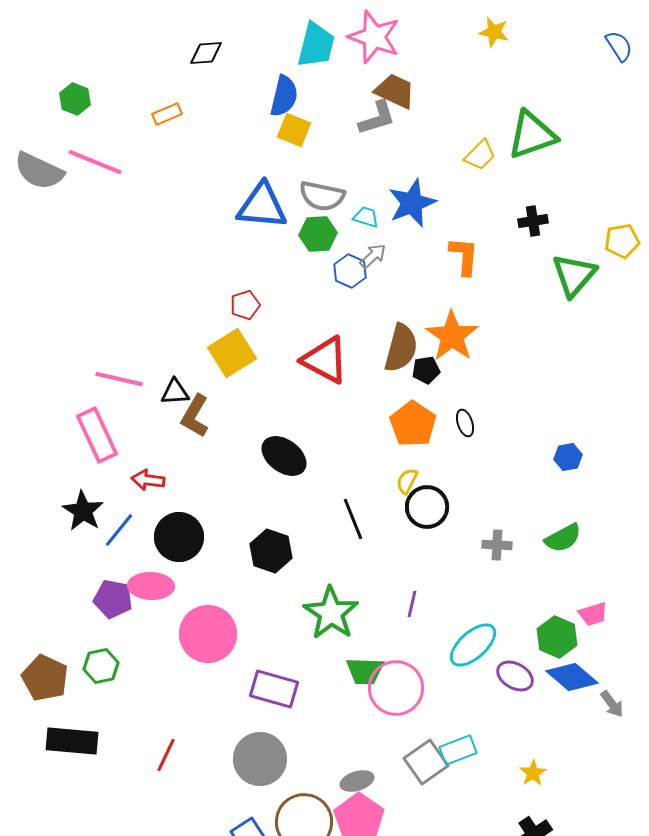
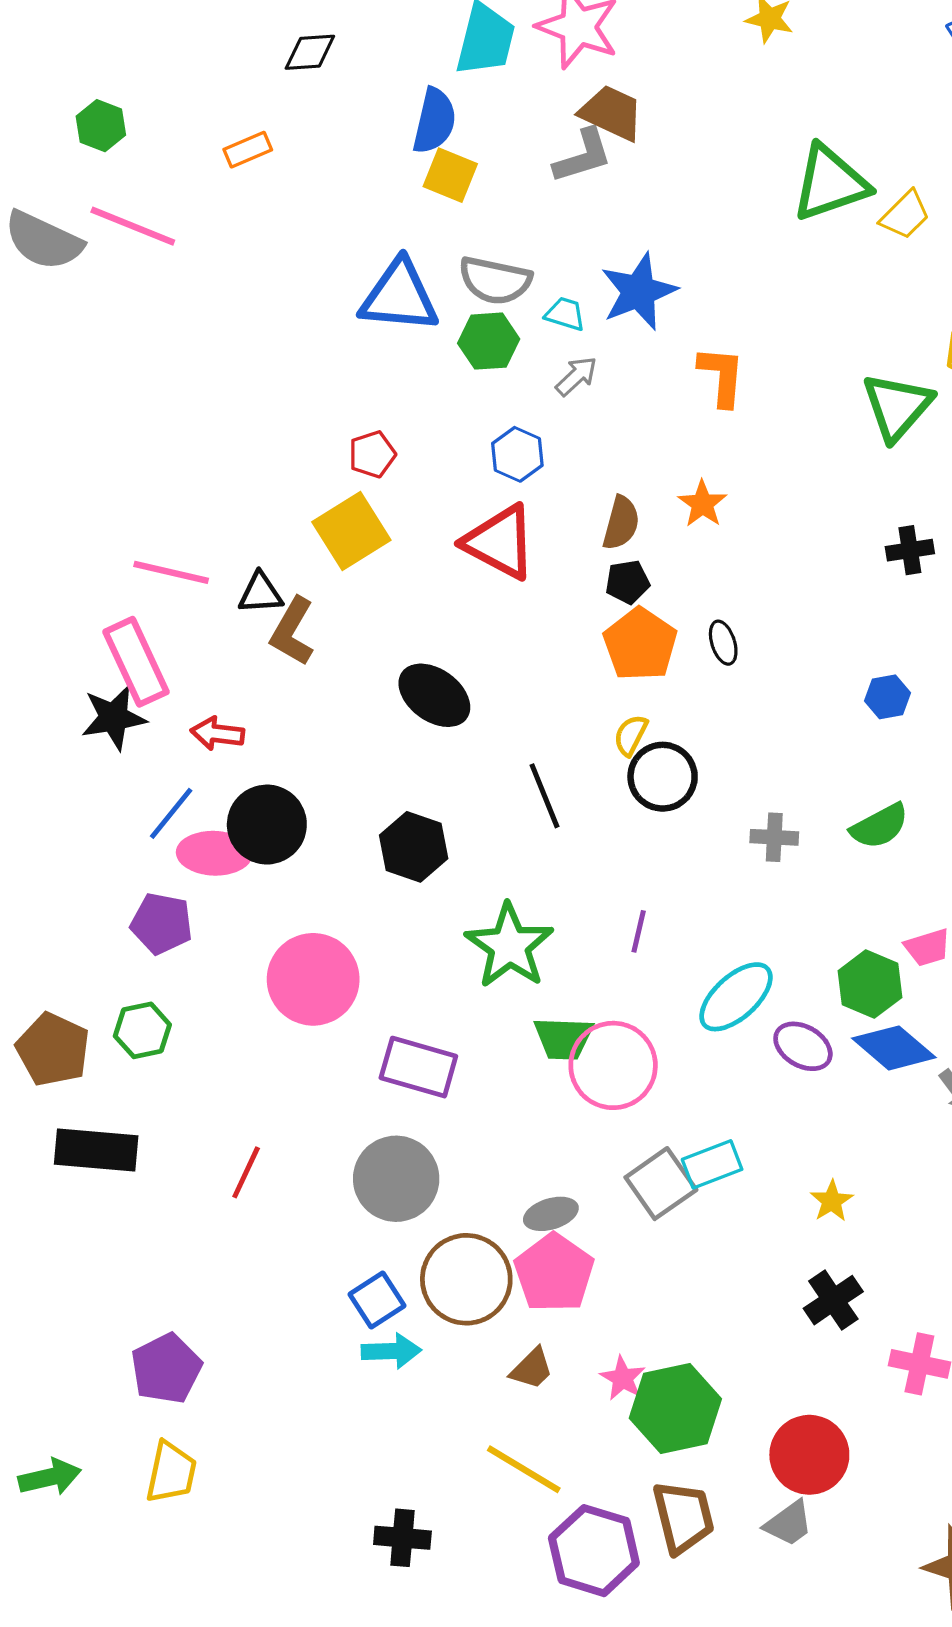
yellow trapezoid: (480, 155) -> (905, 215), moved
black cross: (533, 221) -> (910, 550), moved
blue hexagon: (350, 271) -> (517, 454), moved
orange star: (452, 336) -> (702, 504), size x0.6
brown semicircle: (401, 348) -> (621, 523), size x0.7
black pentagon: (426, 370) -> (627, 582), moved
black star: (83, 511) -> (114, 718), moved, turned 30
pink ellipse: (151, 586) -> (214, 853), moved

